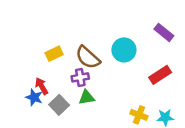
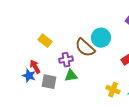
yellow rectangle: (54, 54) -> (45, 41), turned 64
brown semicircle: (88, 57) -> (85, 48), moved
gray square: (59, 105) -> (49, 82), turned -35

